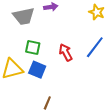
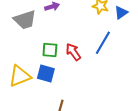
green square: (33, 48) -> (50, 50), moved

